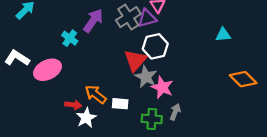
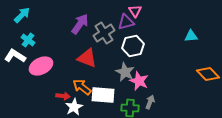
gray cross: (128, 17) -> (104, 33), moved
cyan cross: (70, 38) -> (28, 40), moved
red triangle: (135, 60) -> (87, 58), moved, turned -50
white rectangle: (120, 104) -> (103, 95), size x1.6

